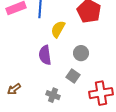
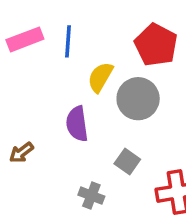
gray circle: (81, 53) -> (138, 99), moved, size x1.5
brown arrow: (14, 89) -> (21, 153), moved

